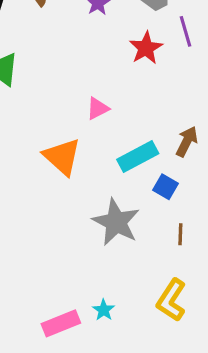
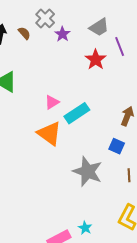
pink triangle: (98, 109) -> (52, 102), moved
cyan rectangle: (138, 156) -> (77, 113), moved

